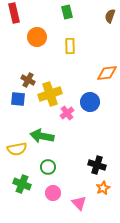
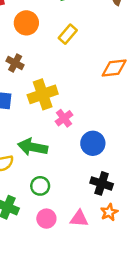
yellow rectangle: (70, 46) -> (68, 34), turned 42
brown cross: (28, 80) -> (15, 63), moved
blue circle: (90, 102) -> (93, 143), moved
pink triangle: (79, 203) -> (79, 219), moved, turned -42

